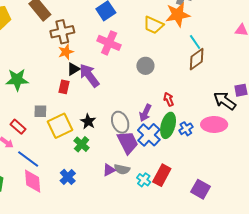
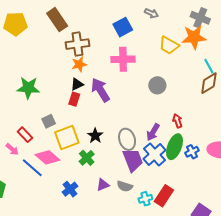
pink cross: (109, 43) -> (123, 59), turned -30
black triangle: (73, 69) -> (77, 84), moved
gray square: (40, 111) -> (49, 121), turned -32
purple triangle: (109, 170) -> (103, 185), moved
cyan cross: (144, 180) -> (145, 199), turned 32
pink diamond: (33, 181) -> (47, 157), moved, turned -50

